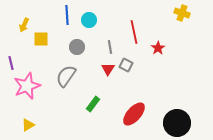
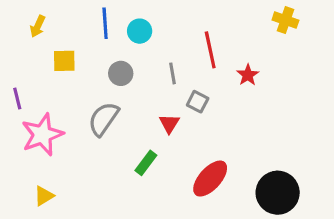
yellow arrow: (24, 25) -> (38, 26), moved
red triangle: (108, 69) -> (169, 124), moved

